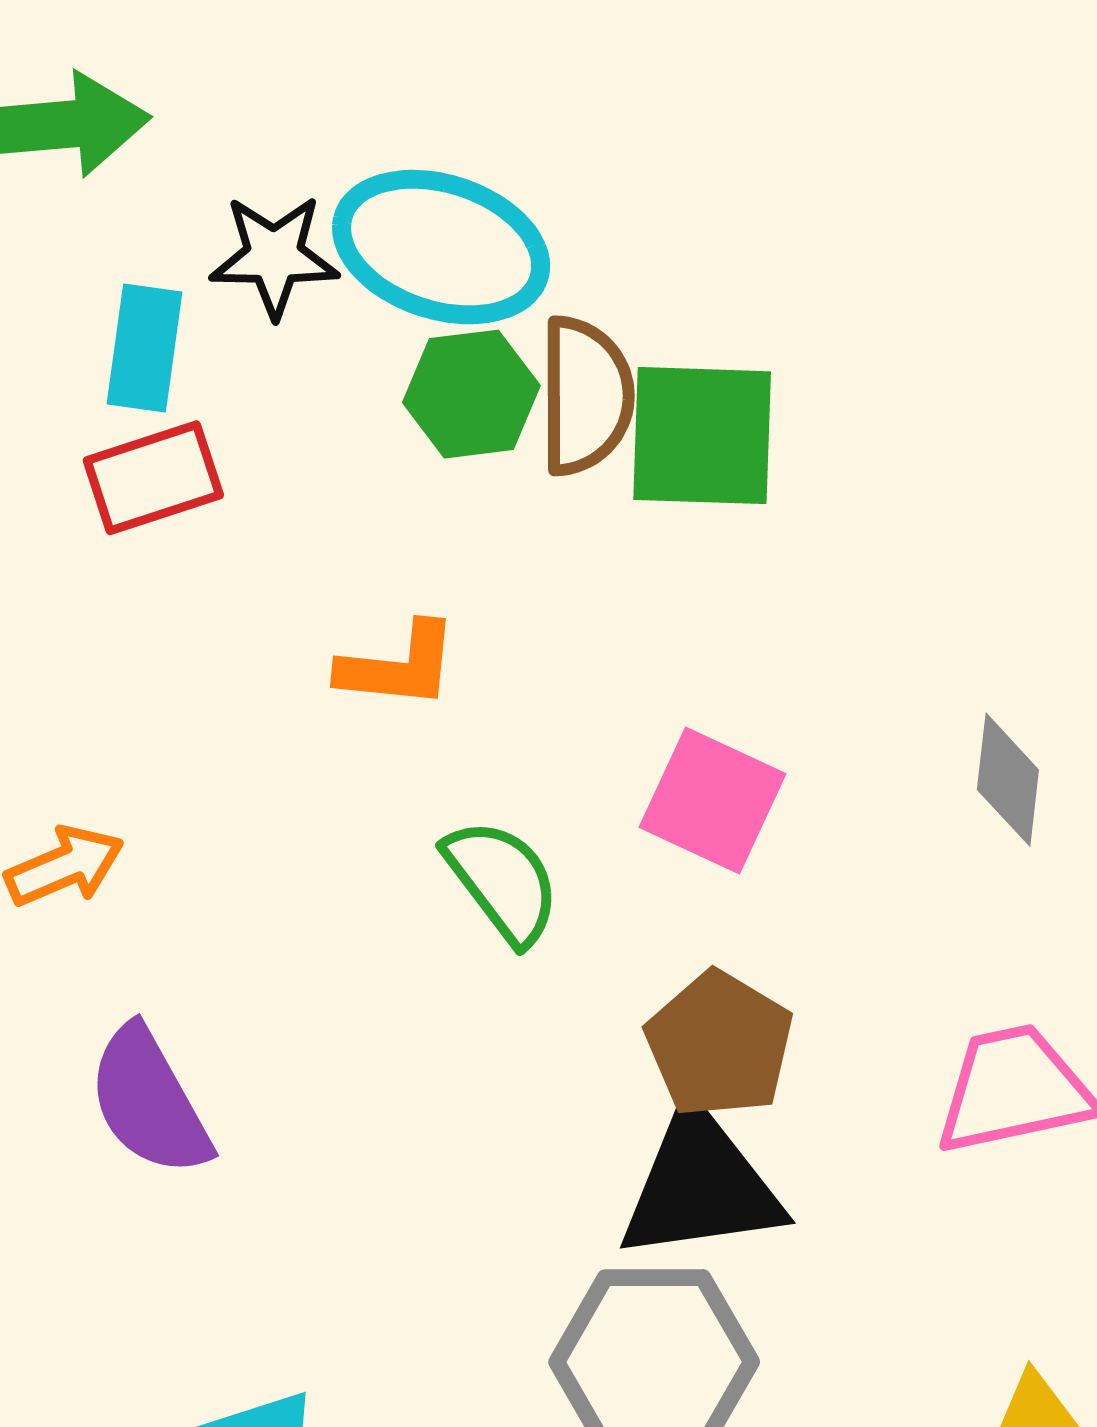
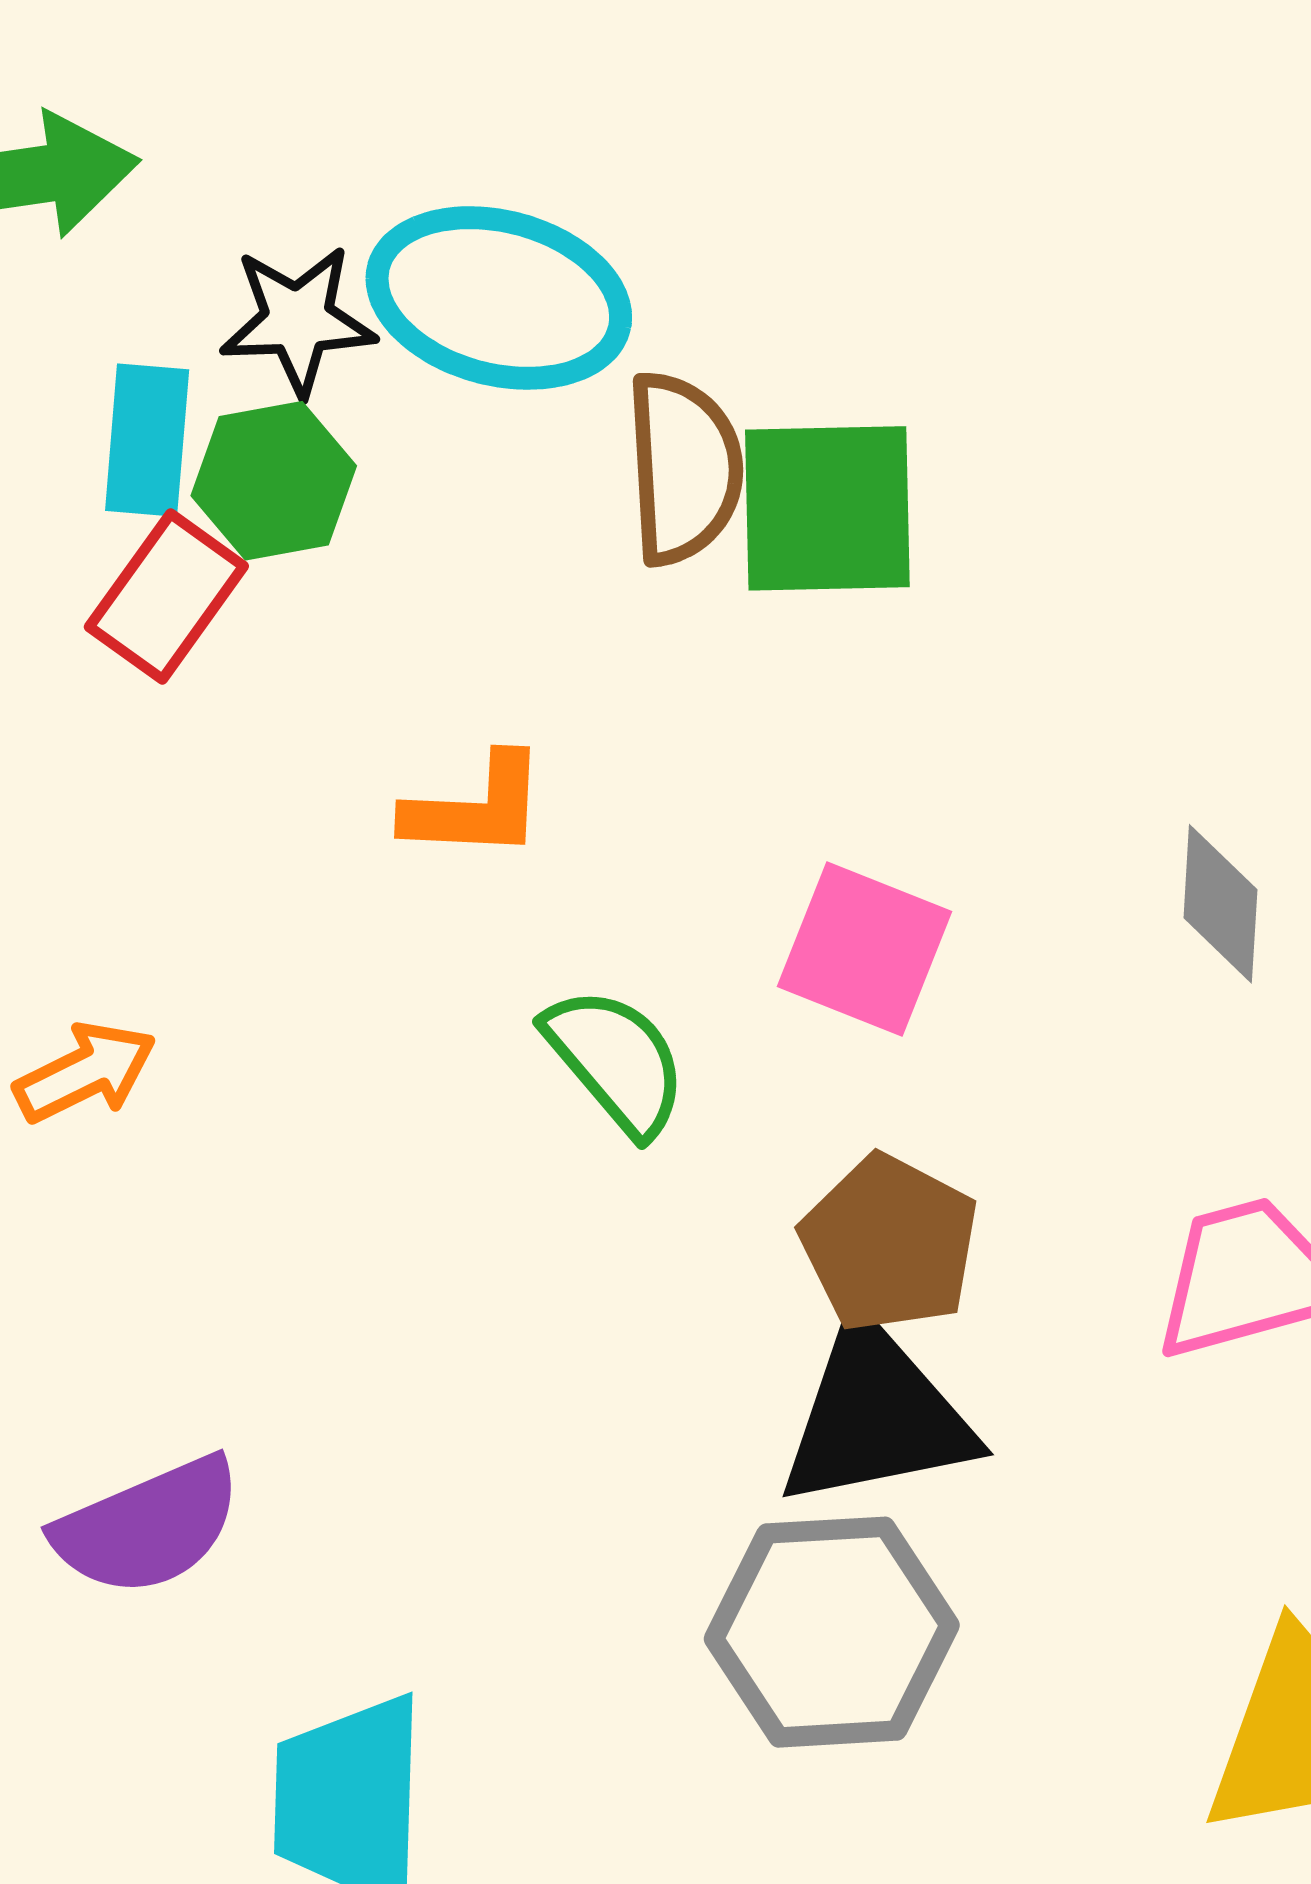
green hexagon: (471, 394) -> (274, 481), moved
red rectangle: (153, 478) -> (166, 596), turned -33
purple semicircle: (149, 1101) -> (148, 1526), moved, turned -81

